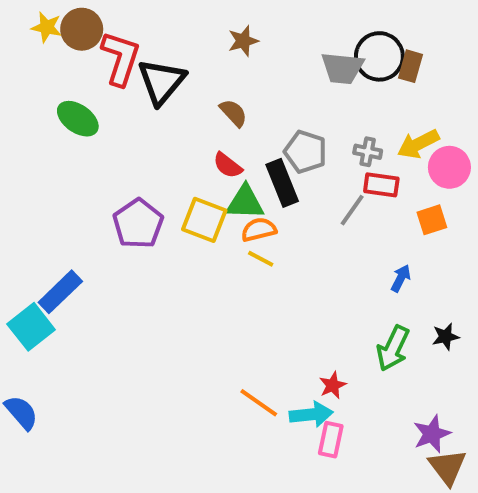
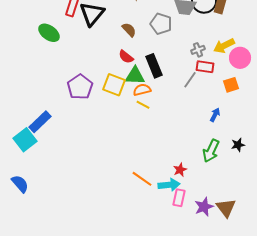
gray pentagon: (305, 152) -> (161, 24), moved
gray cross: (368, 152) -> (198, 50), turned -32
purple star: (432, 434) -> (204, 207), moved
brown triangle: (447, 467) -> (226, 208), moved

